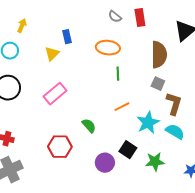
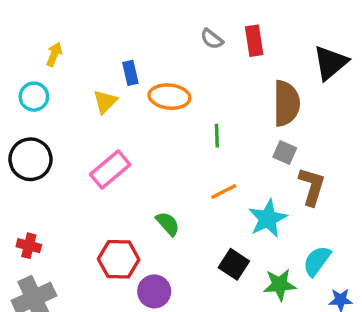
orange ellipse: (108, 48) -> (169, 97), moved
cyan semicircle: (175, 132) -> (317, 261), moved, turned -84
purple circle: (105, 163) -> (154, 291), moved

